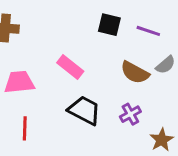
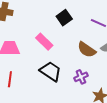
black square: (109, 25) -> (64, 18), moved, turned 35

